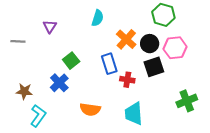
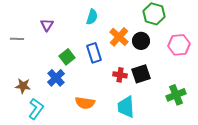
pink hexagon: (175, 48) -> (179, 45), moved
blue rectangle: (109, 64) -> (94, 53), moved
black square: (154, 67) -> (141, 74), moved

